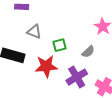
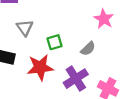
gray triangle: (34, 32) -> (25, 28), turned 35

